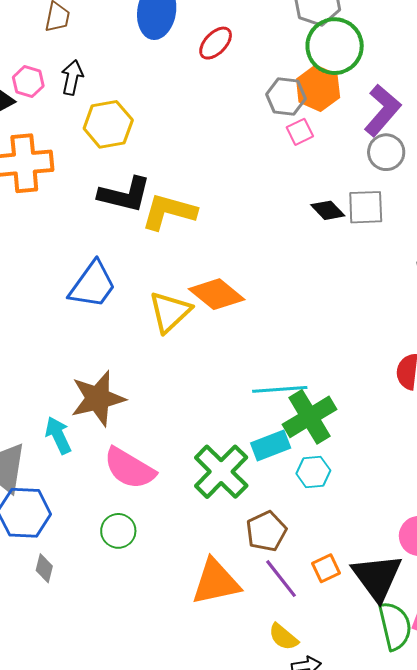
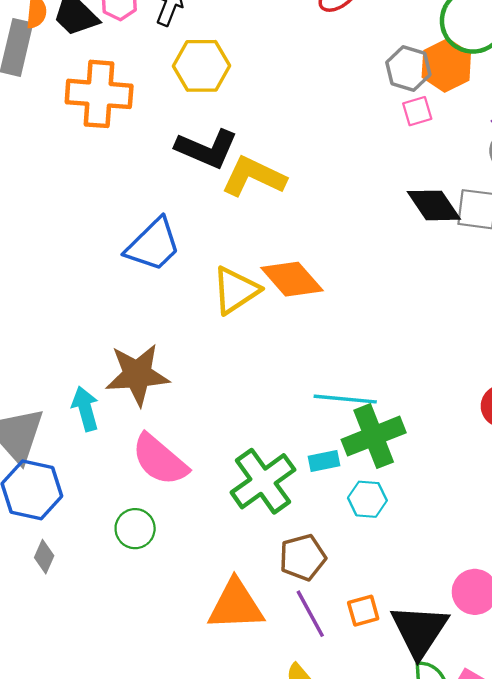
black diamond: (328, 210) -> (434, 205), size x1.4
cyan rectangle: (271, 445) -> (324, 461), size x0.7

